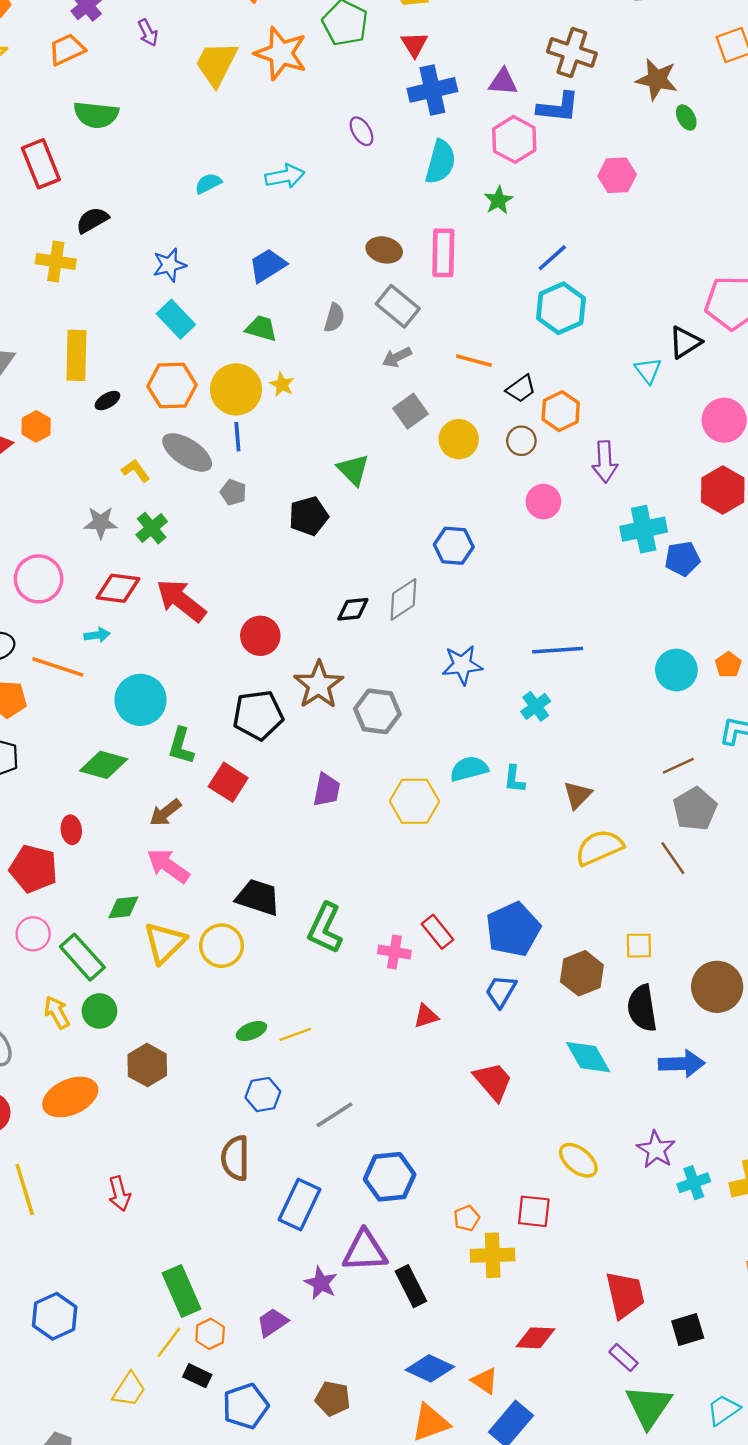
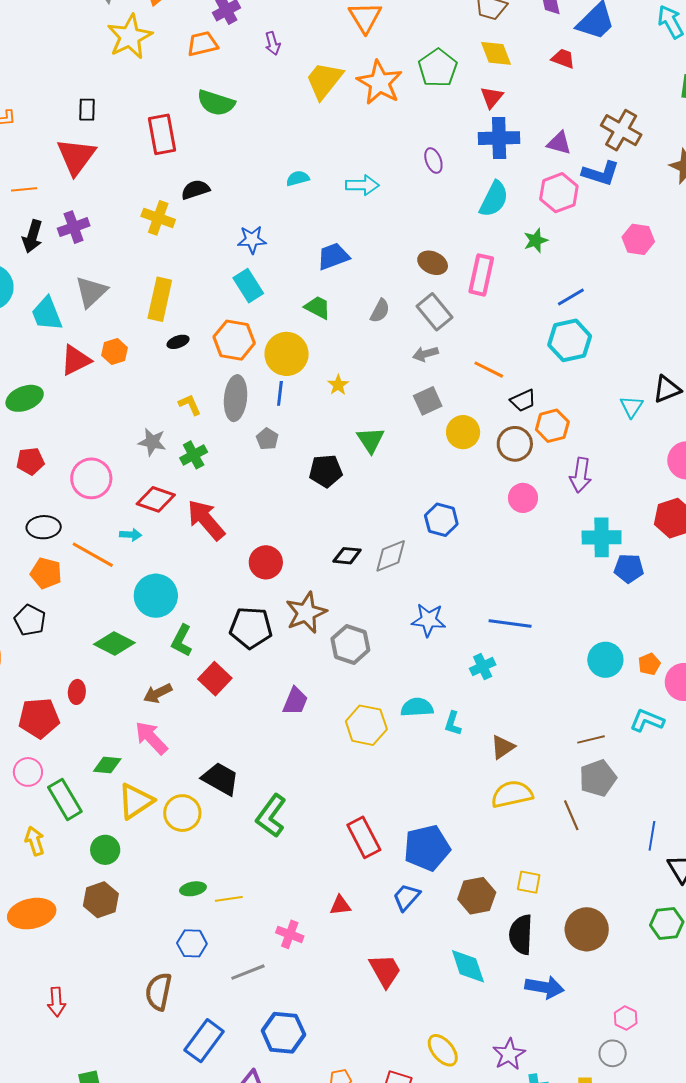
yellow star: (282, 384) -> (338, 385), moved
brown circle: (521, 441) -> (515, 444), size x1.4
gray ellipse: (187, 452) -> (236, 398), turned 51
red pentagon: (33, 869) -> (39, 718), turned -30
red rectangle: (438, 932) -> (364, 837), size x1.4
pink cross: (394, 952) -> (290, 934), moved
green circle: (99, 1011) -> (105, 850), moved

